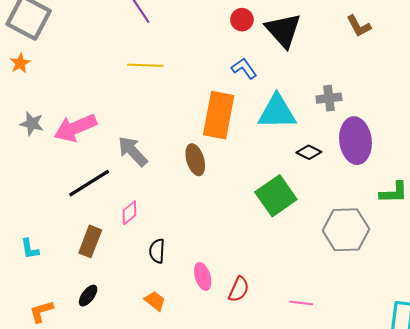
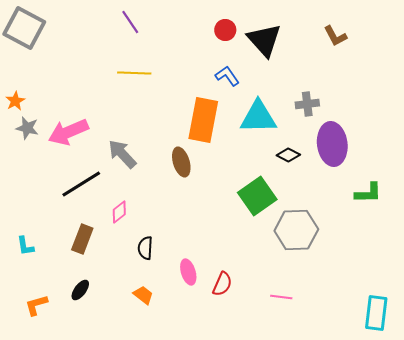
orange star: (20, 63) -> (15, 101), moved
gray hexagon: (346, 230) -> (296, 230), moved

